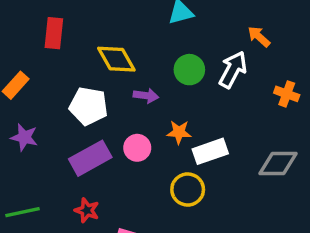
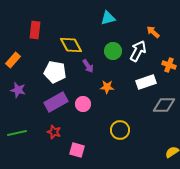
purple arrow: (146, 96) -> (88, 66), turned 48
pink circle: (137, 148) -> (83, 104), moved
white rectangle: (210, 151) -> (146, 82), moved
yellow circle: (188, 190) -> (120, 130), moved

